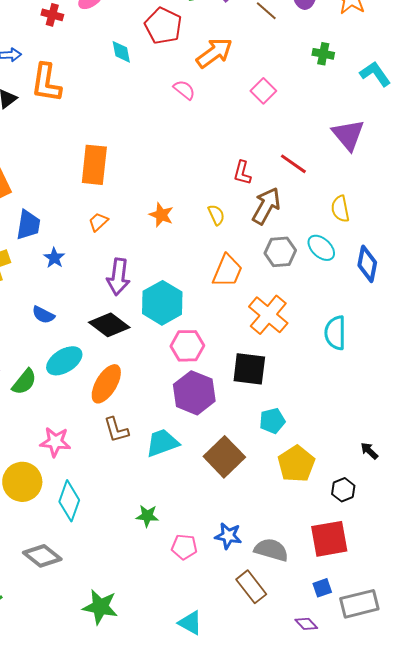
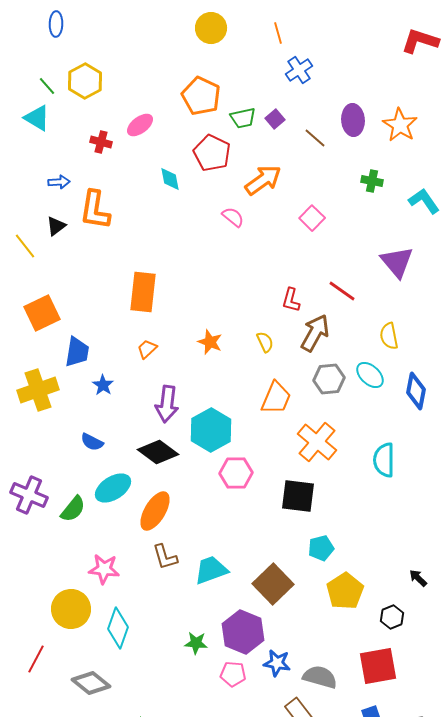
purple hexagon: (194, 393) -> (243, 632), moved

